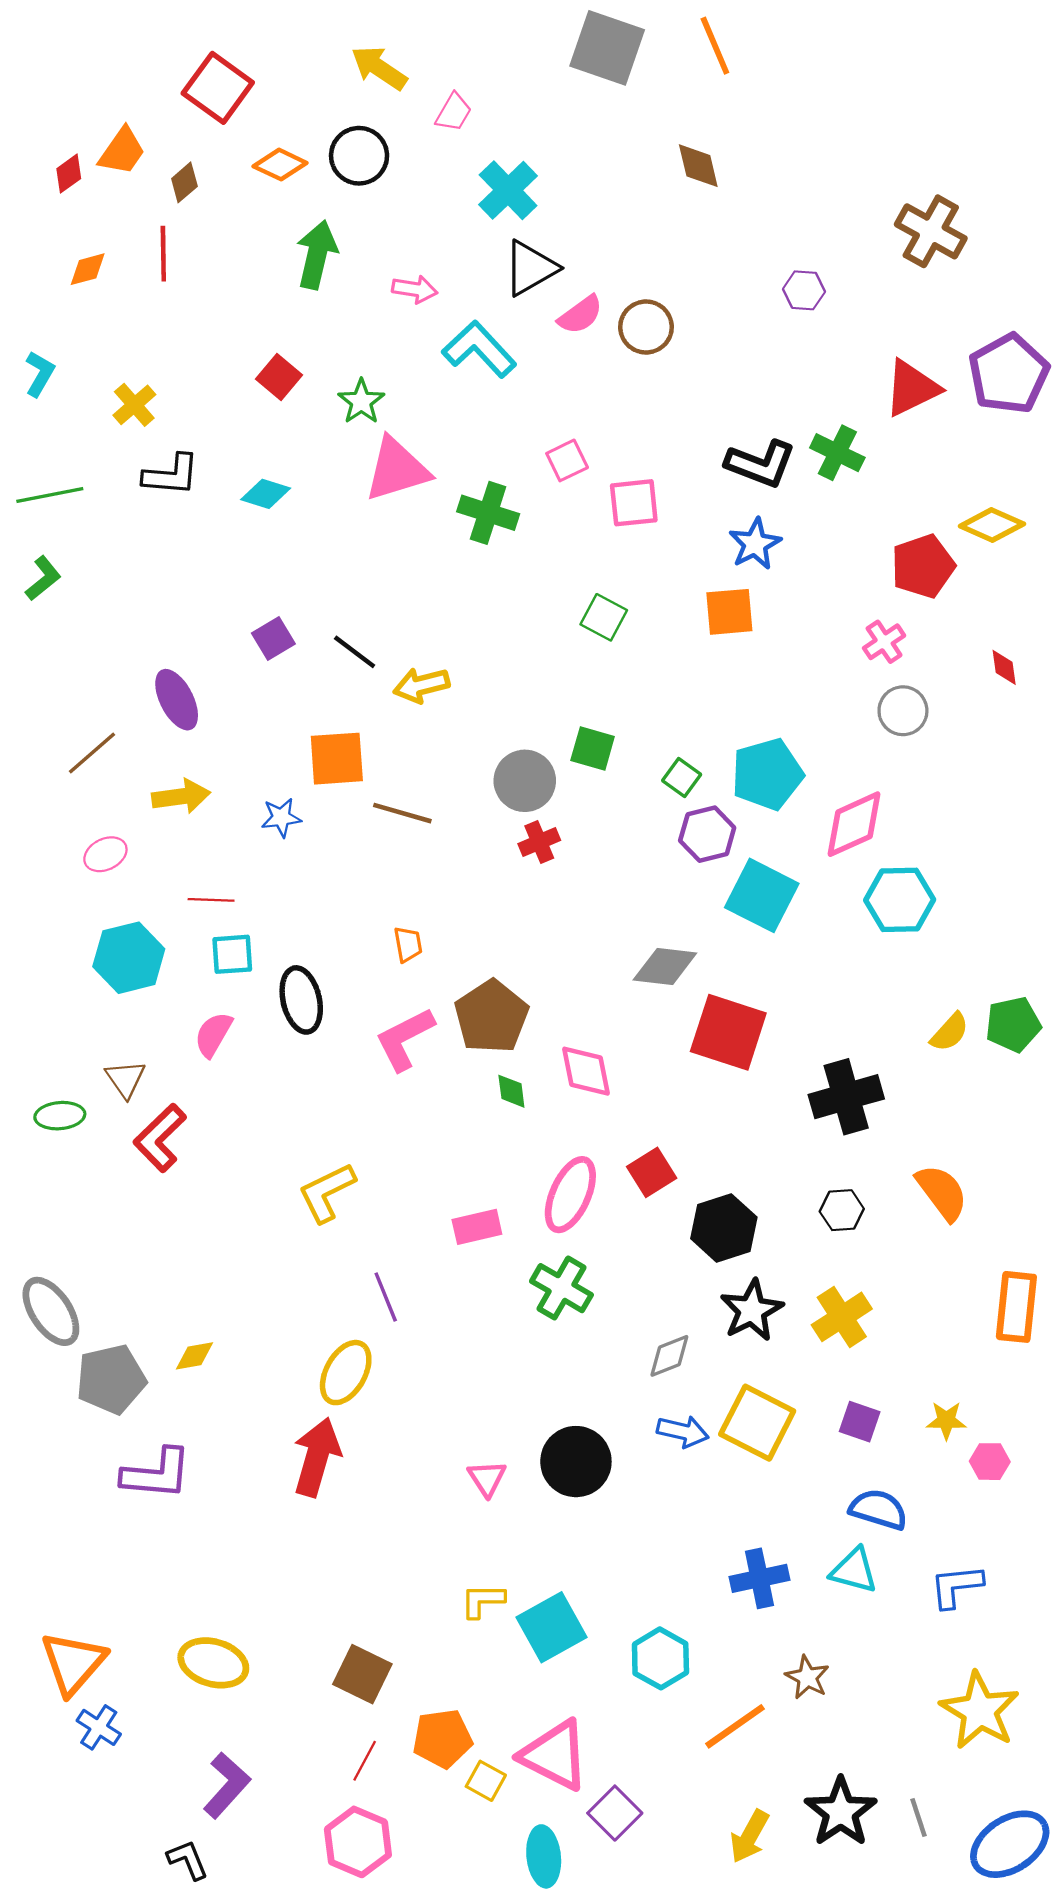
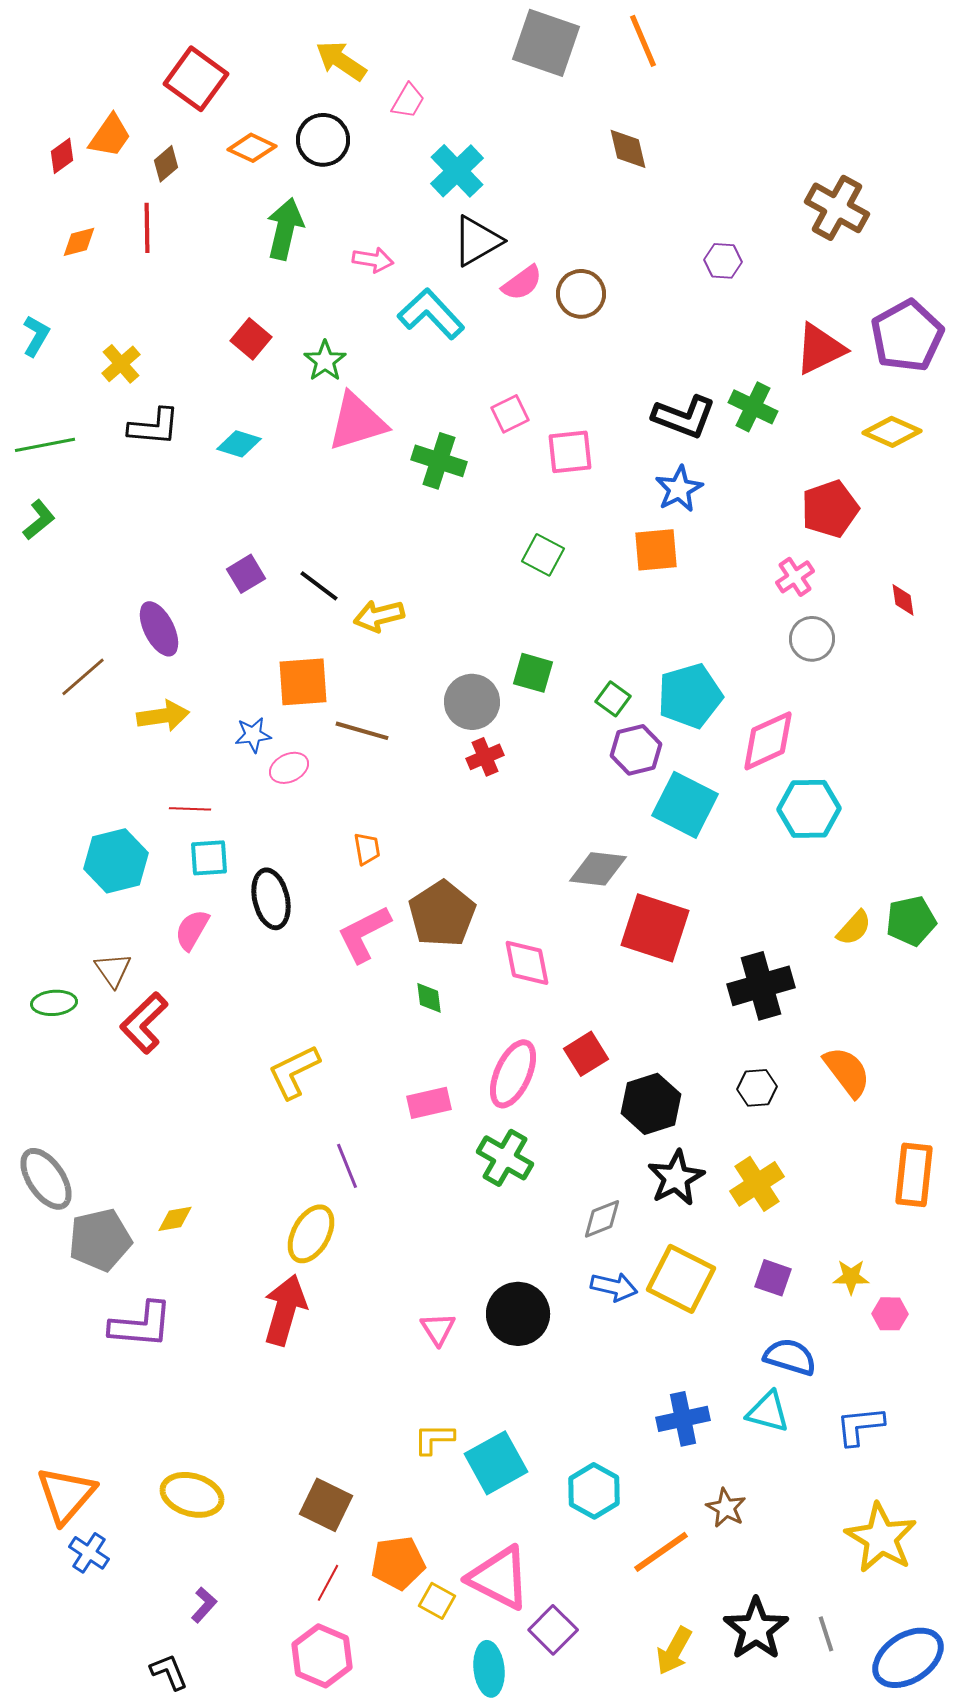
yellow diamond: (992, 525) -> (892, 432), moved
pink ellipse: (105, 854) -> (289, 768), moved
green diamond: (511, 1091) -> (429, 998), moved
purple L-shape: (227, 1785) -> (204, 1605), size x0.6

